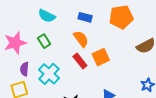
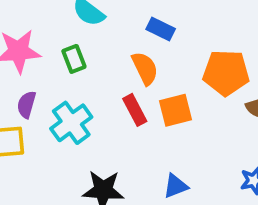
orange pentagon: (121, 17) -> (226, 73), moved

